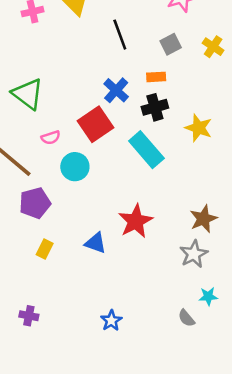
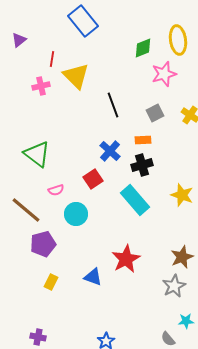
red square: (96, 124) -> (93, 179), size x0.7
yellow star: (199, 128) -> (182, 195), moved

